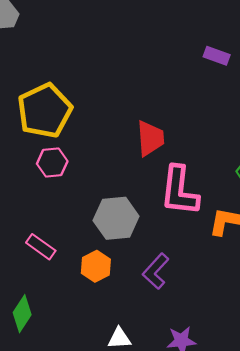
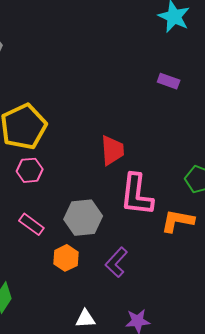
pink rectangle: (41, 247) -> (31, 224), moved

